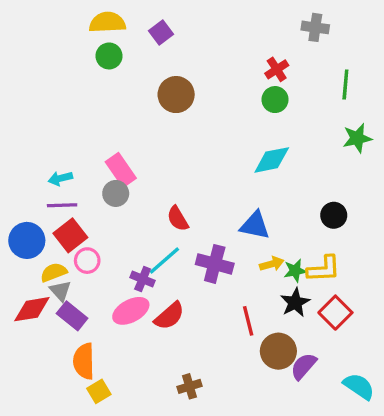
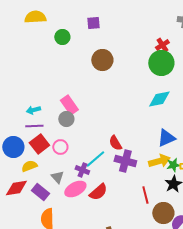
yellow semicircle: (107, 22) -> (35, 17), moved
purple square: (161, 32) -> (93, 23), turned 32
green circle: (275, 100) -> (161, 63), size x1.6
red semicircle: (178, 219) -> (115, 143), moved
blue triangle: (255, 225) -> (166, 138), moved, turned -36
pink circle: (87, 261) -> (60, 147), moved
yellow arrow: (272, 264) -> (159, 161), size x1.5
gray triangle: (60, 291) -> (57, 177), moved

